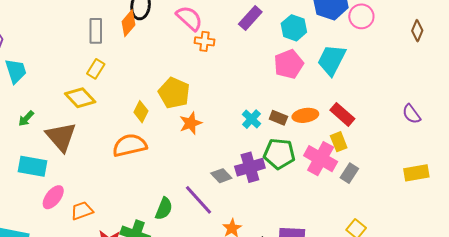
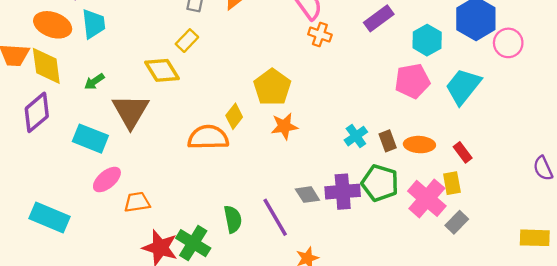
yellow diamond: (141, 112) -> (234, 116), moved
red rectangle: (342, 114) -> (463, 152), size x0.7
brown rectangle: (278, 118) -> (388, 141), turned 36
green semicircle: (164, 209) -> (233, 219), turned -45

